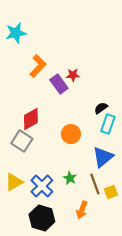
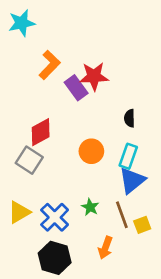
red star: (73, 75) -> (94, 76), size x1.6
black semicircle: (101, 108) -> (129, 118), turned -56
cyan rectangle: (108, 124) -> (128, 156), moved

